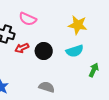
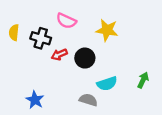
yellow star: (78, 25) -> (107, 30), moved
cyan semicircle: (75, 51) -> (107, 84), moved

